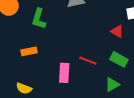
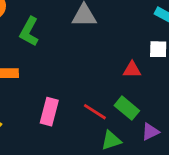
red triangle: (117, 31) -> (132, 70), turned -40
red line: (88, 61) -> (95, 112), moved

